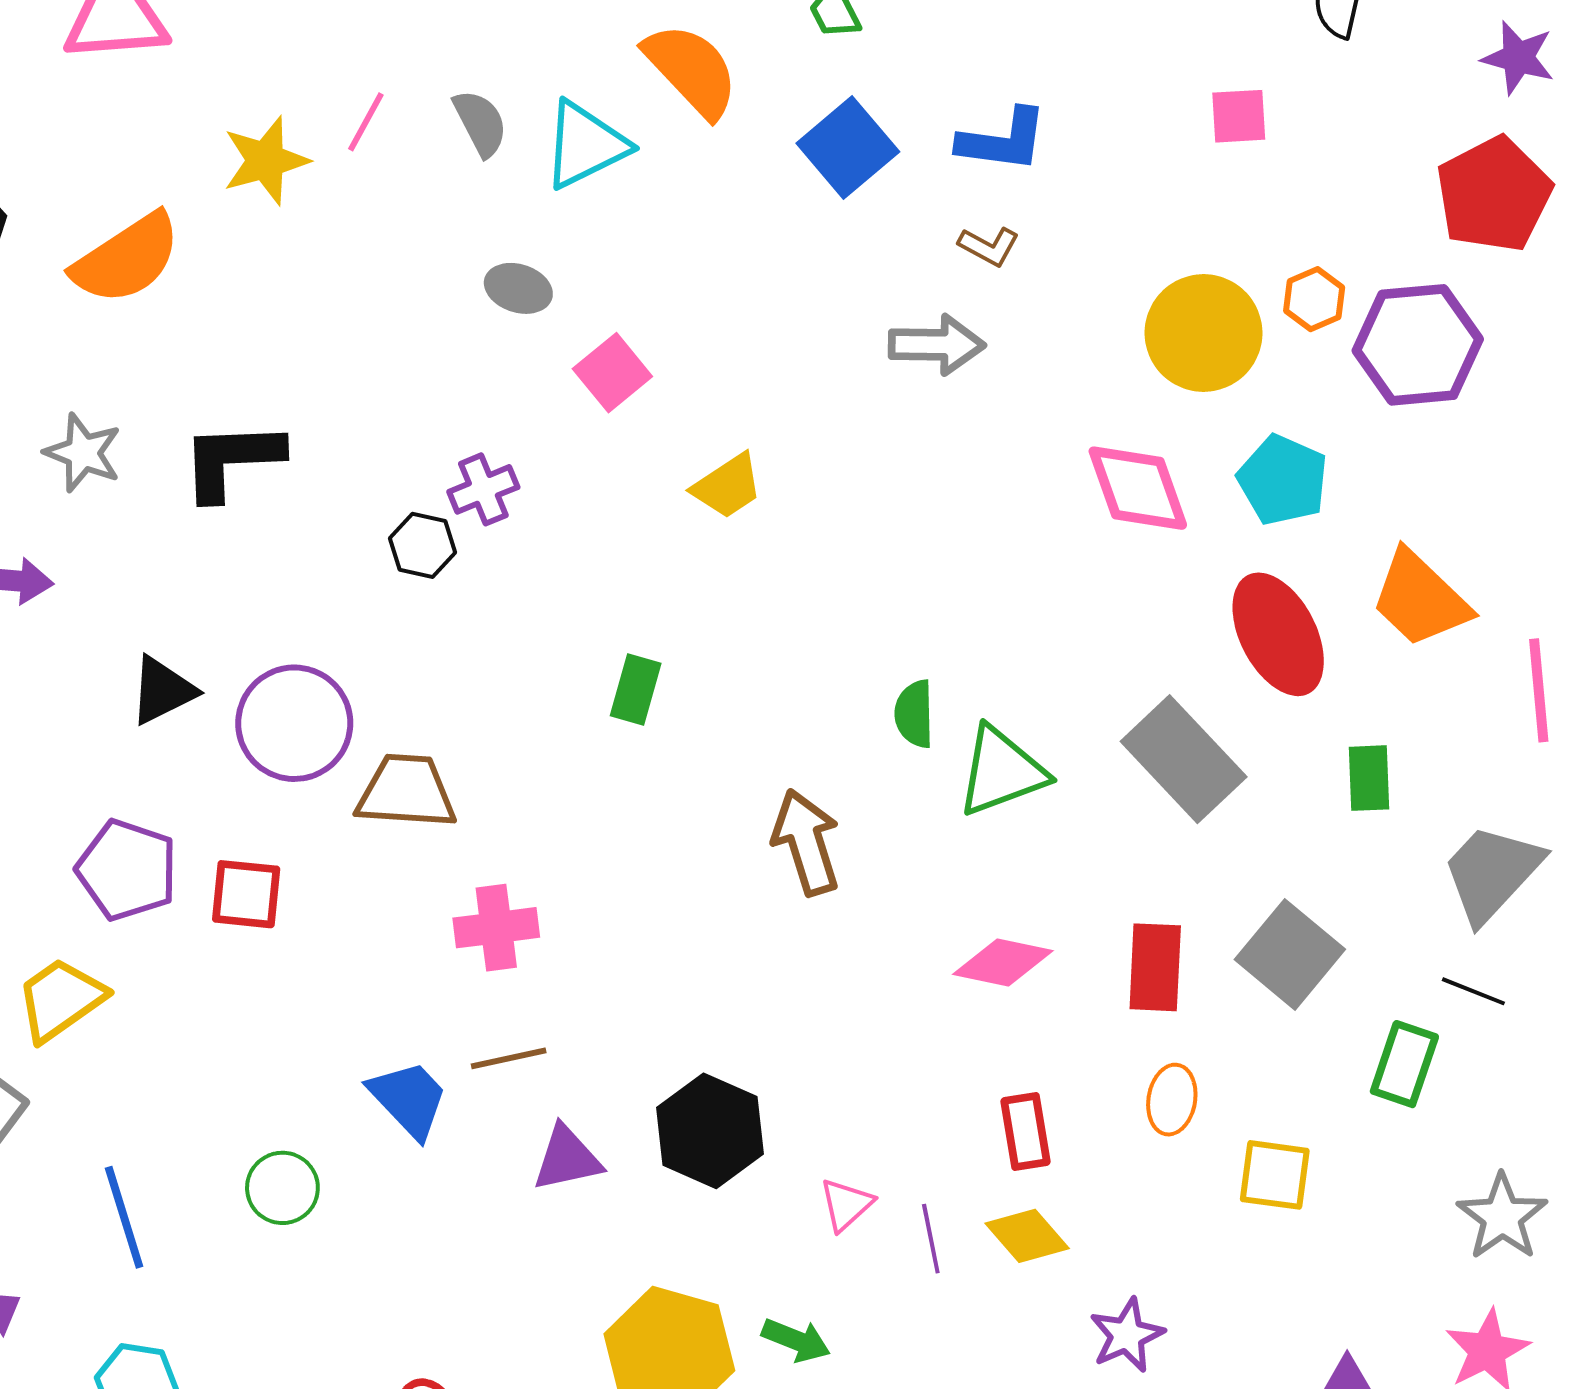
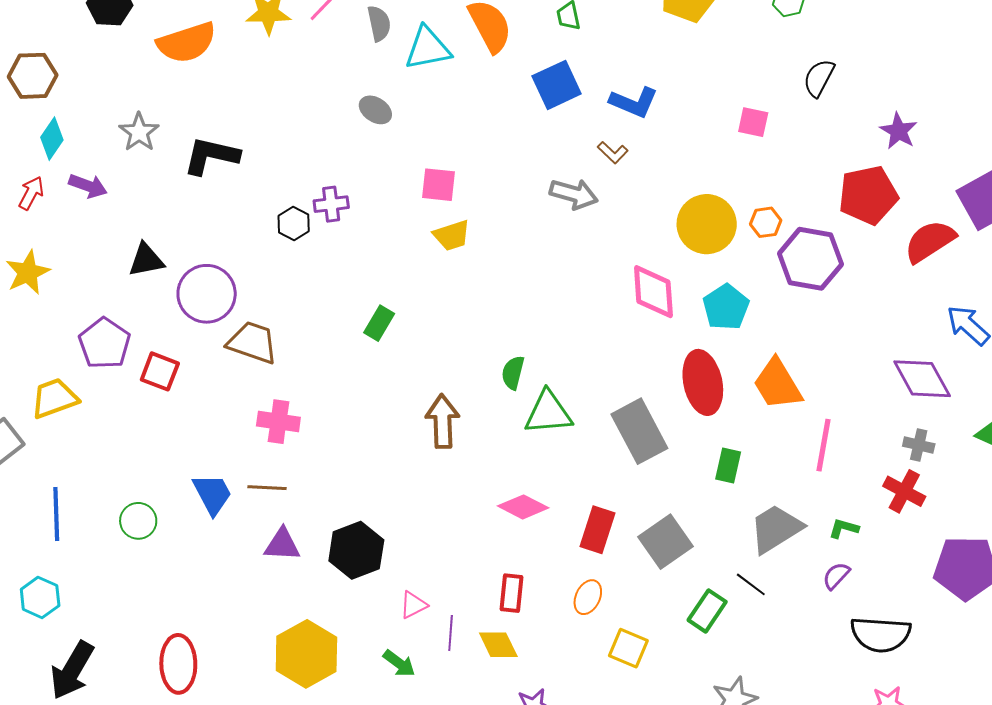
pink square: (612, 373) -> (439, 185), moved, turned 30
green arrow: (796, 1340) -> (399, 663), moved

